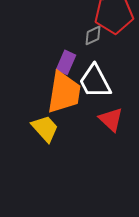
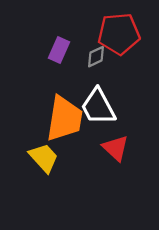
purple rectangle: (66, 62) -> (59, 50), moved

